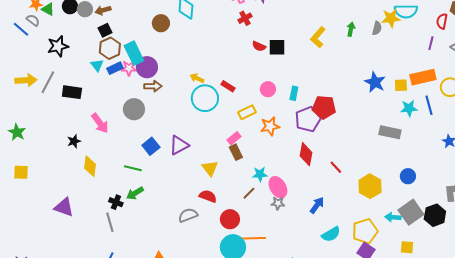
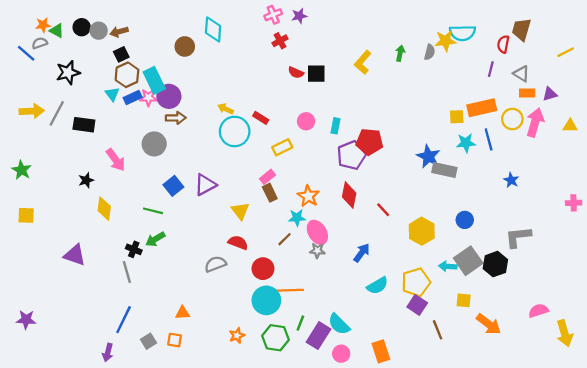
gray semicircle: (33, 20) -> (40, 43), turned -56
blue star: (375, 82) -> (428, 156), moved
orange star: (270, 126) -> (308, 196), moved, turned -30

